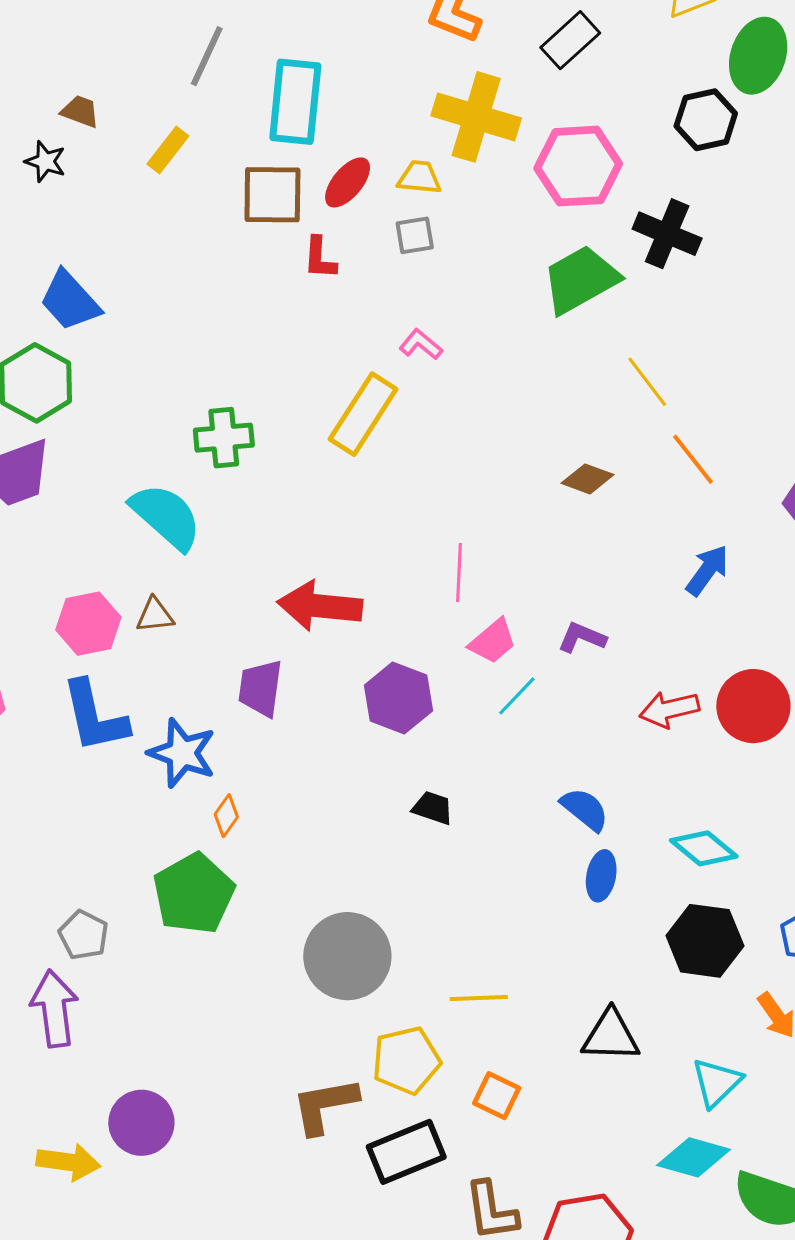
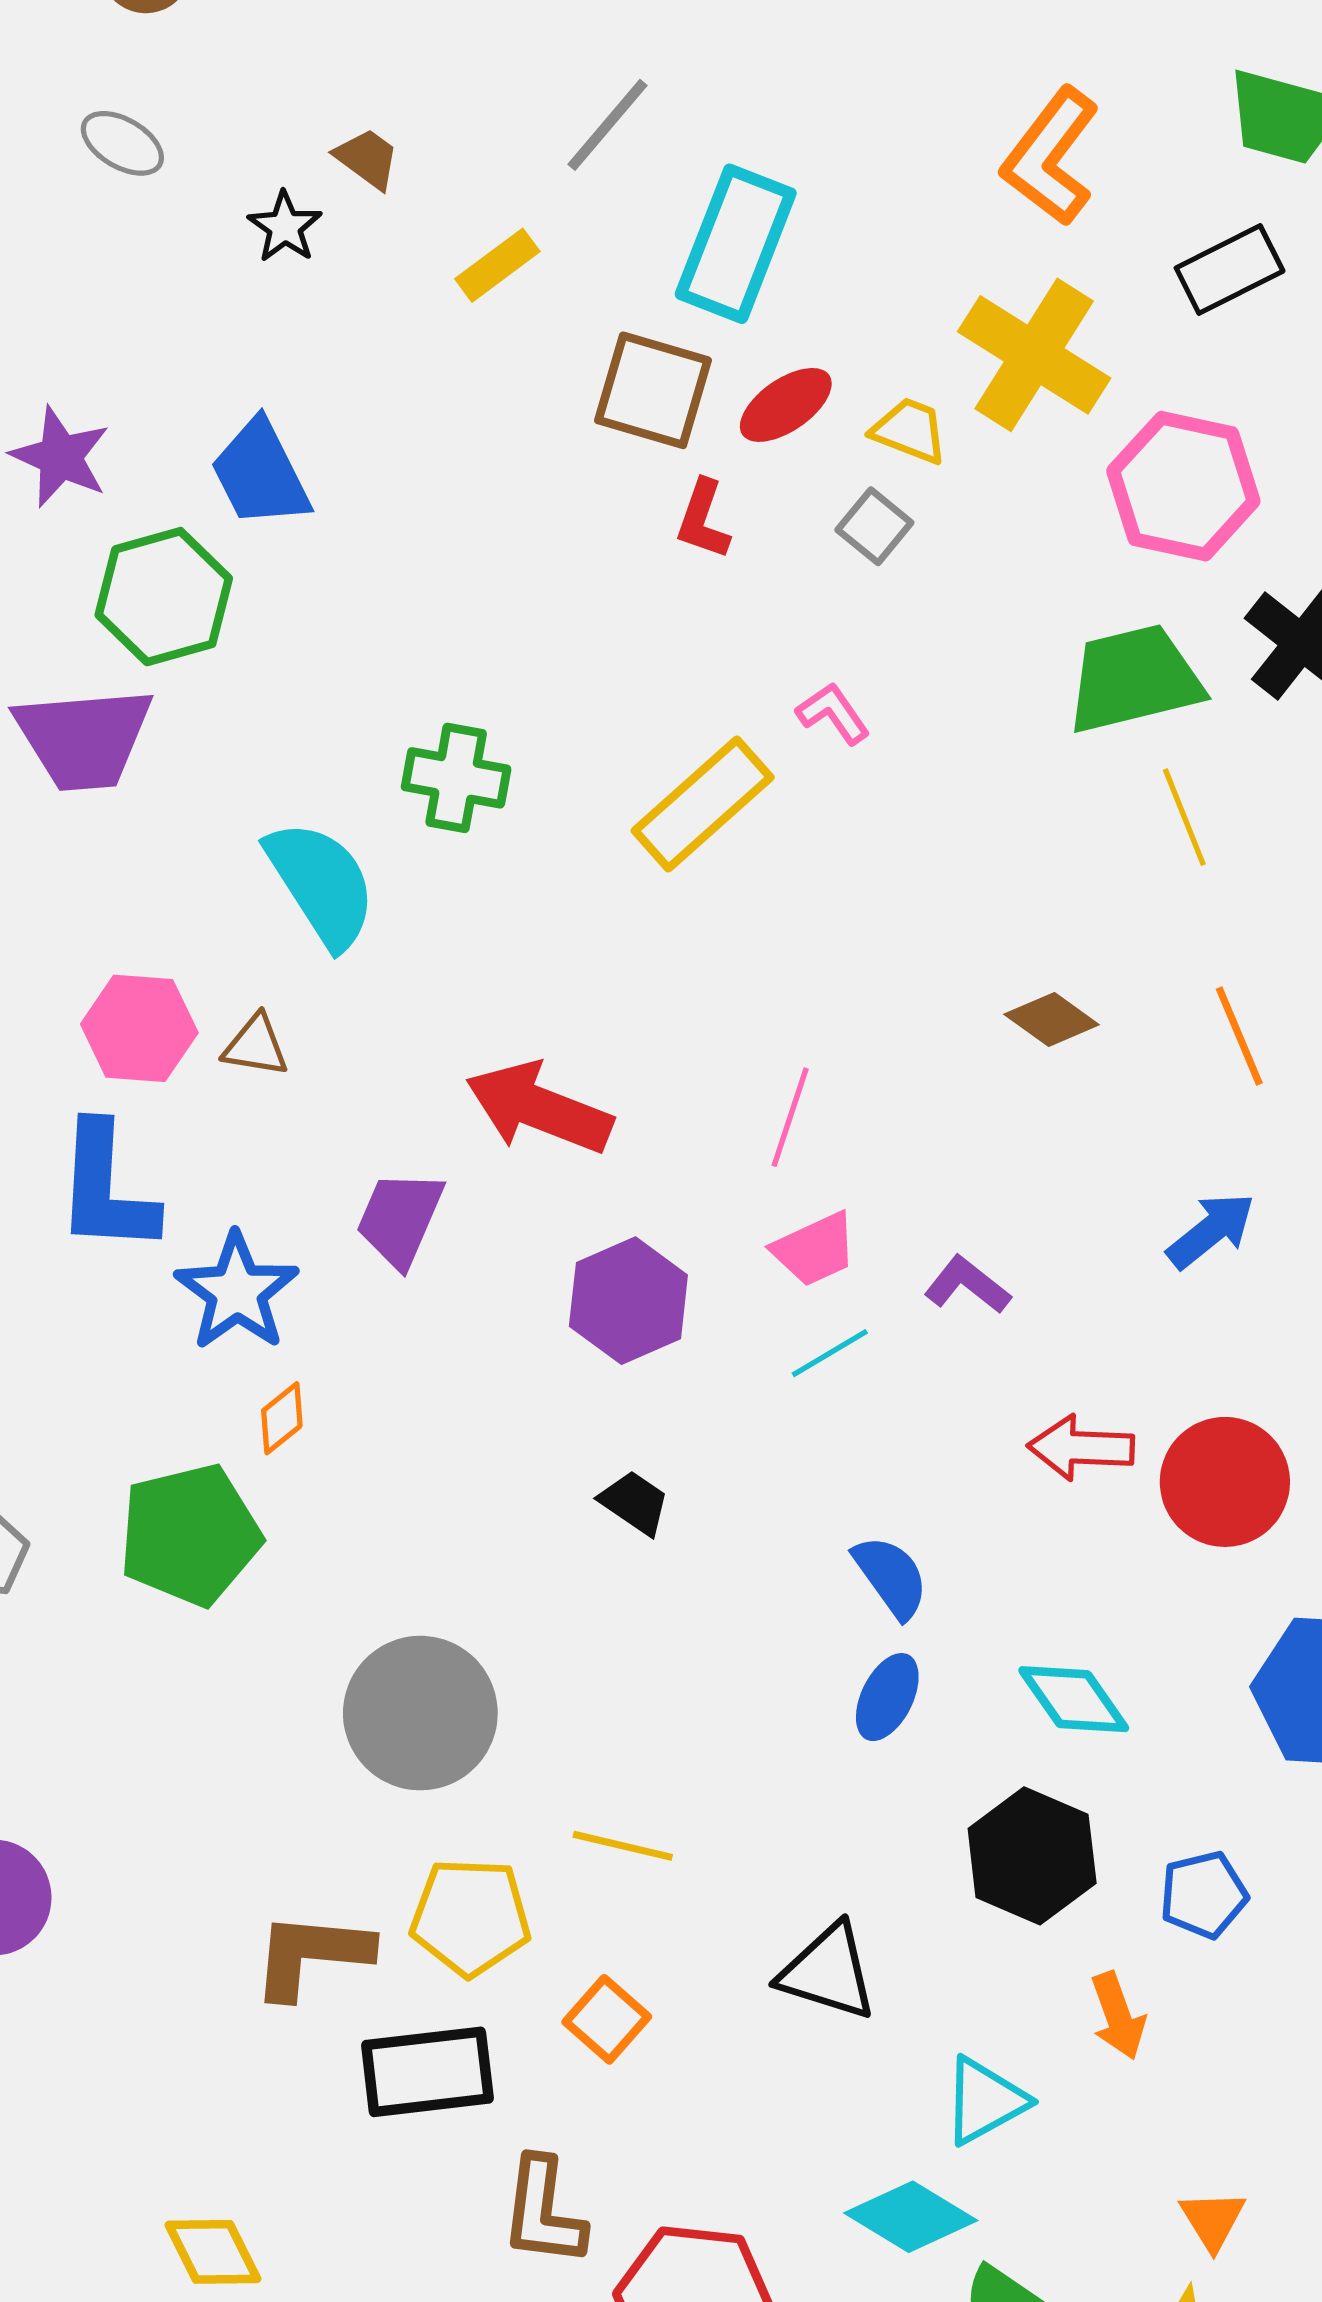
gray square: (415, 235) -> (874, 526), turned 33
yellow line: (647, 382) -> (1184, 817), moved

